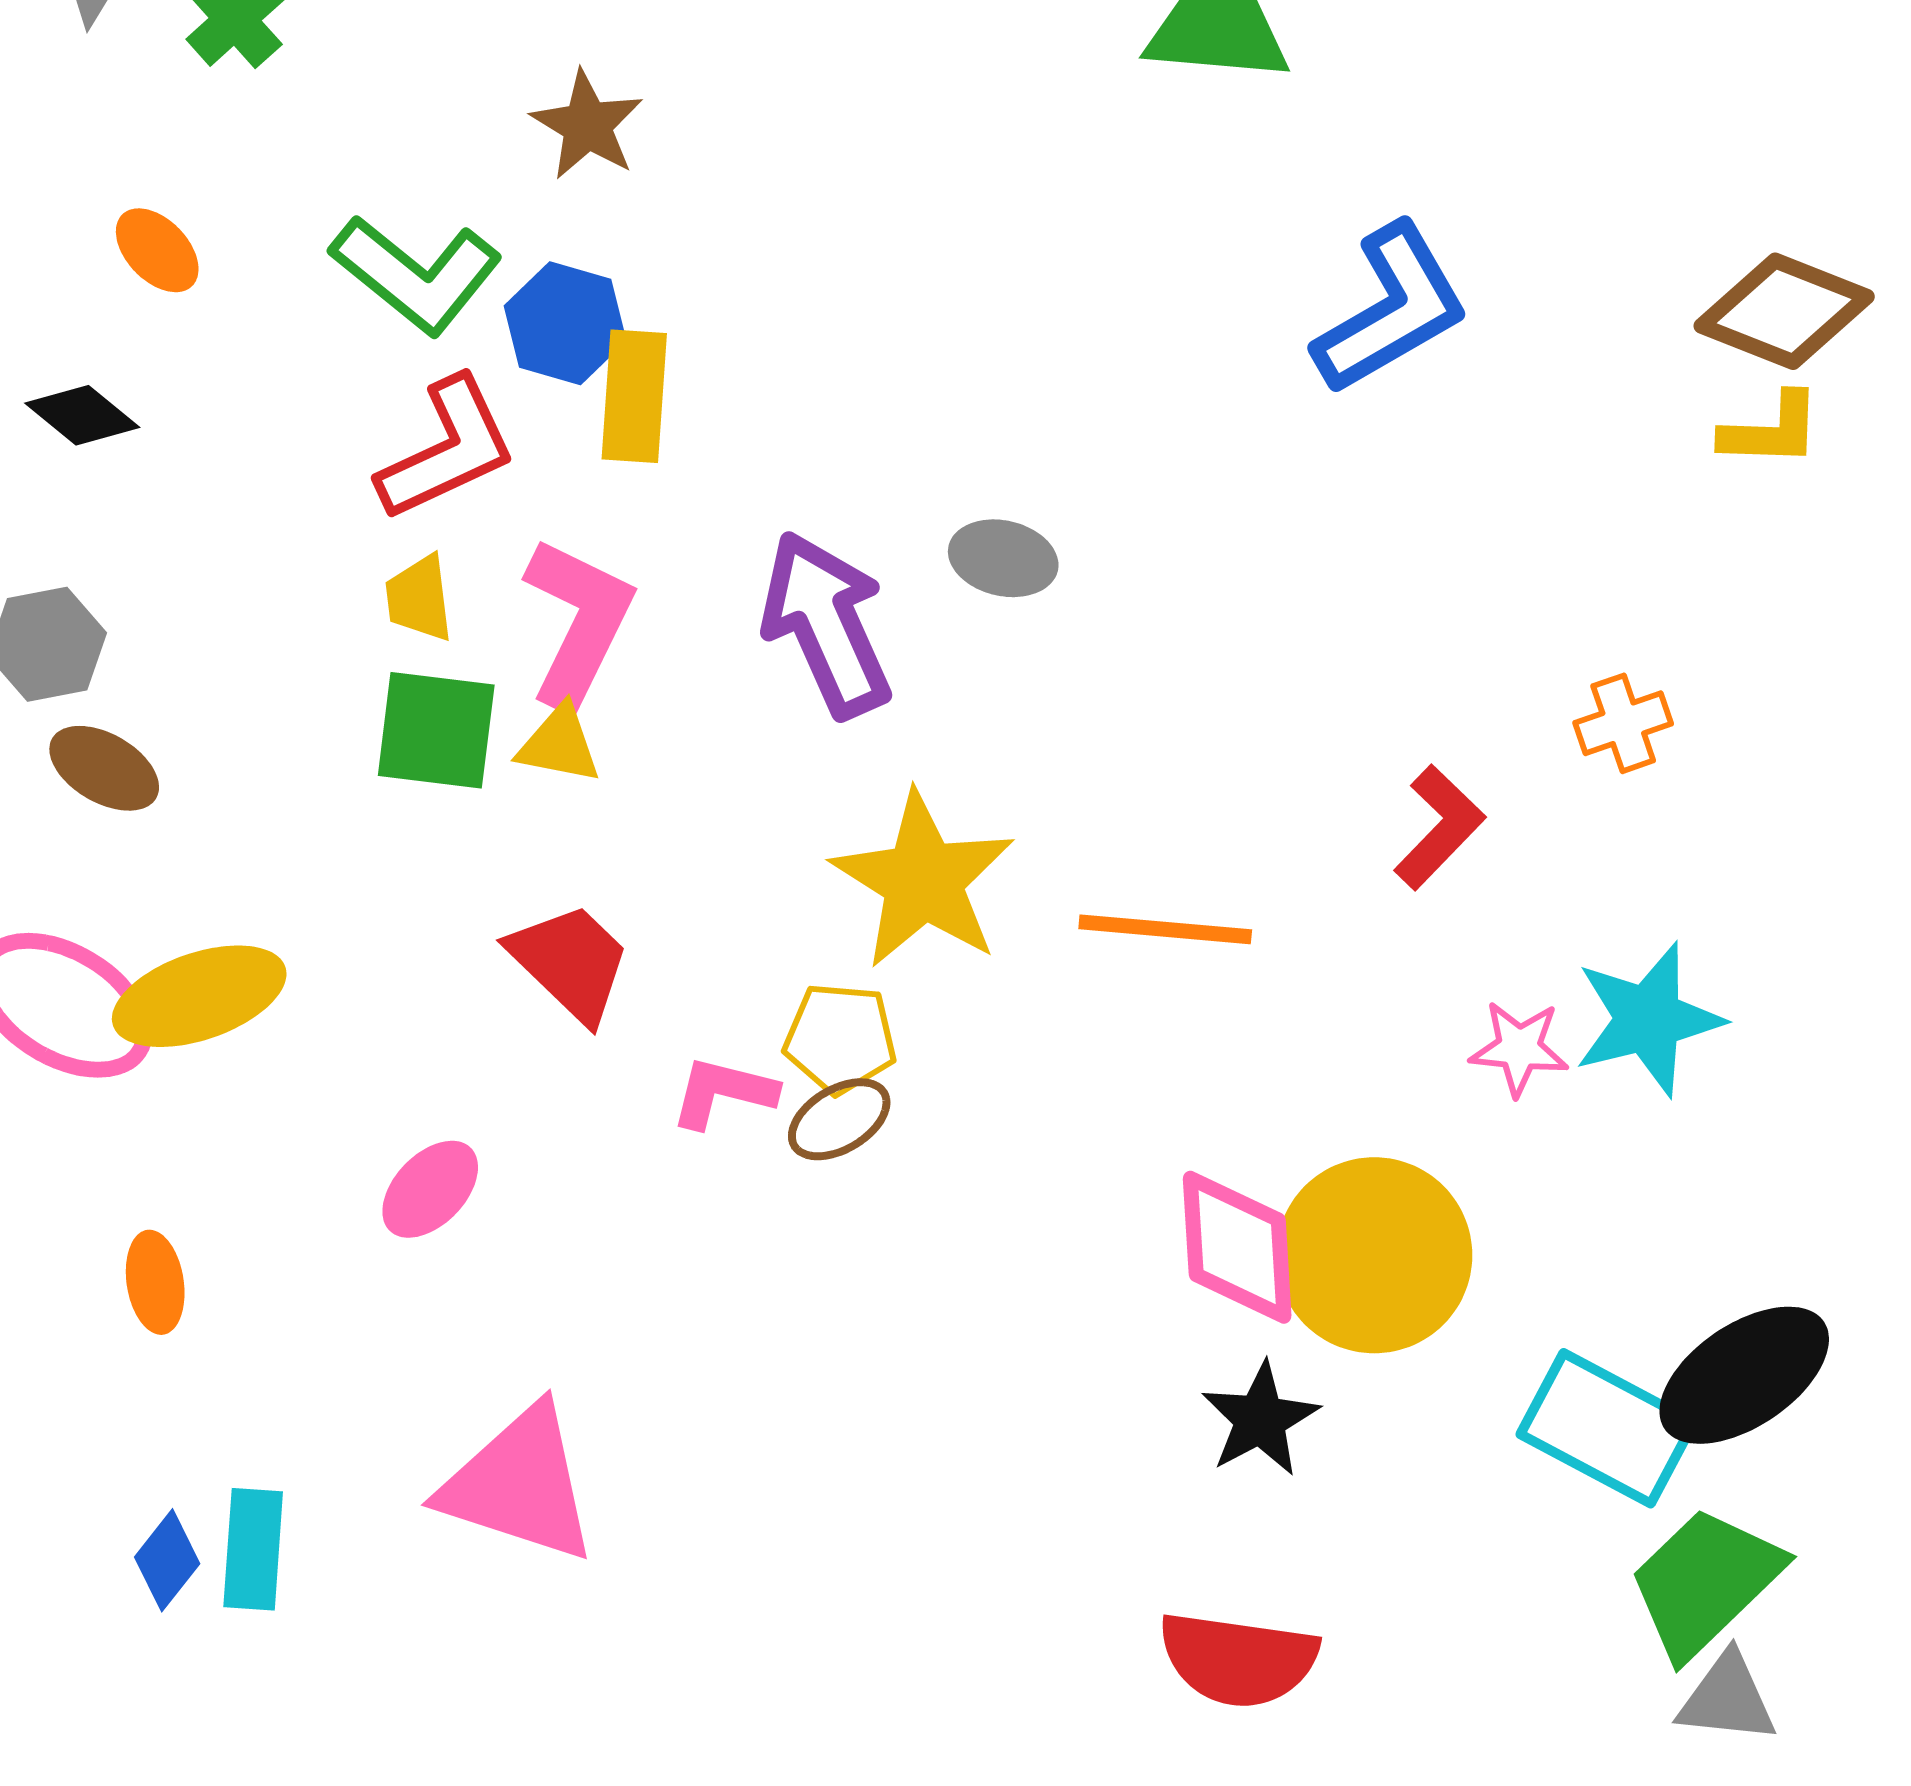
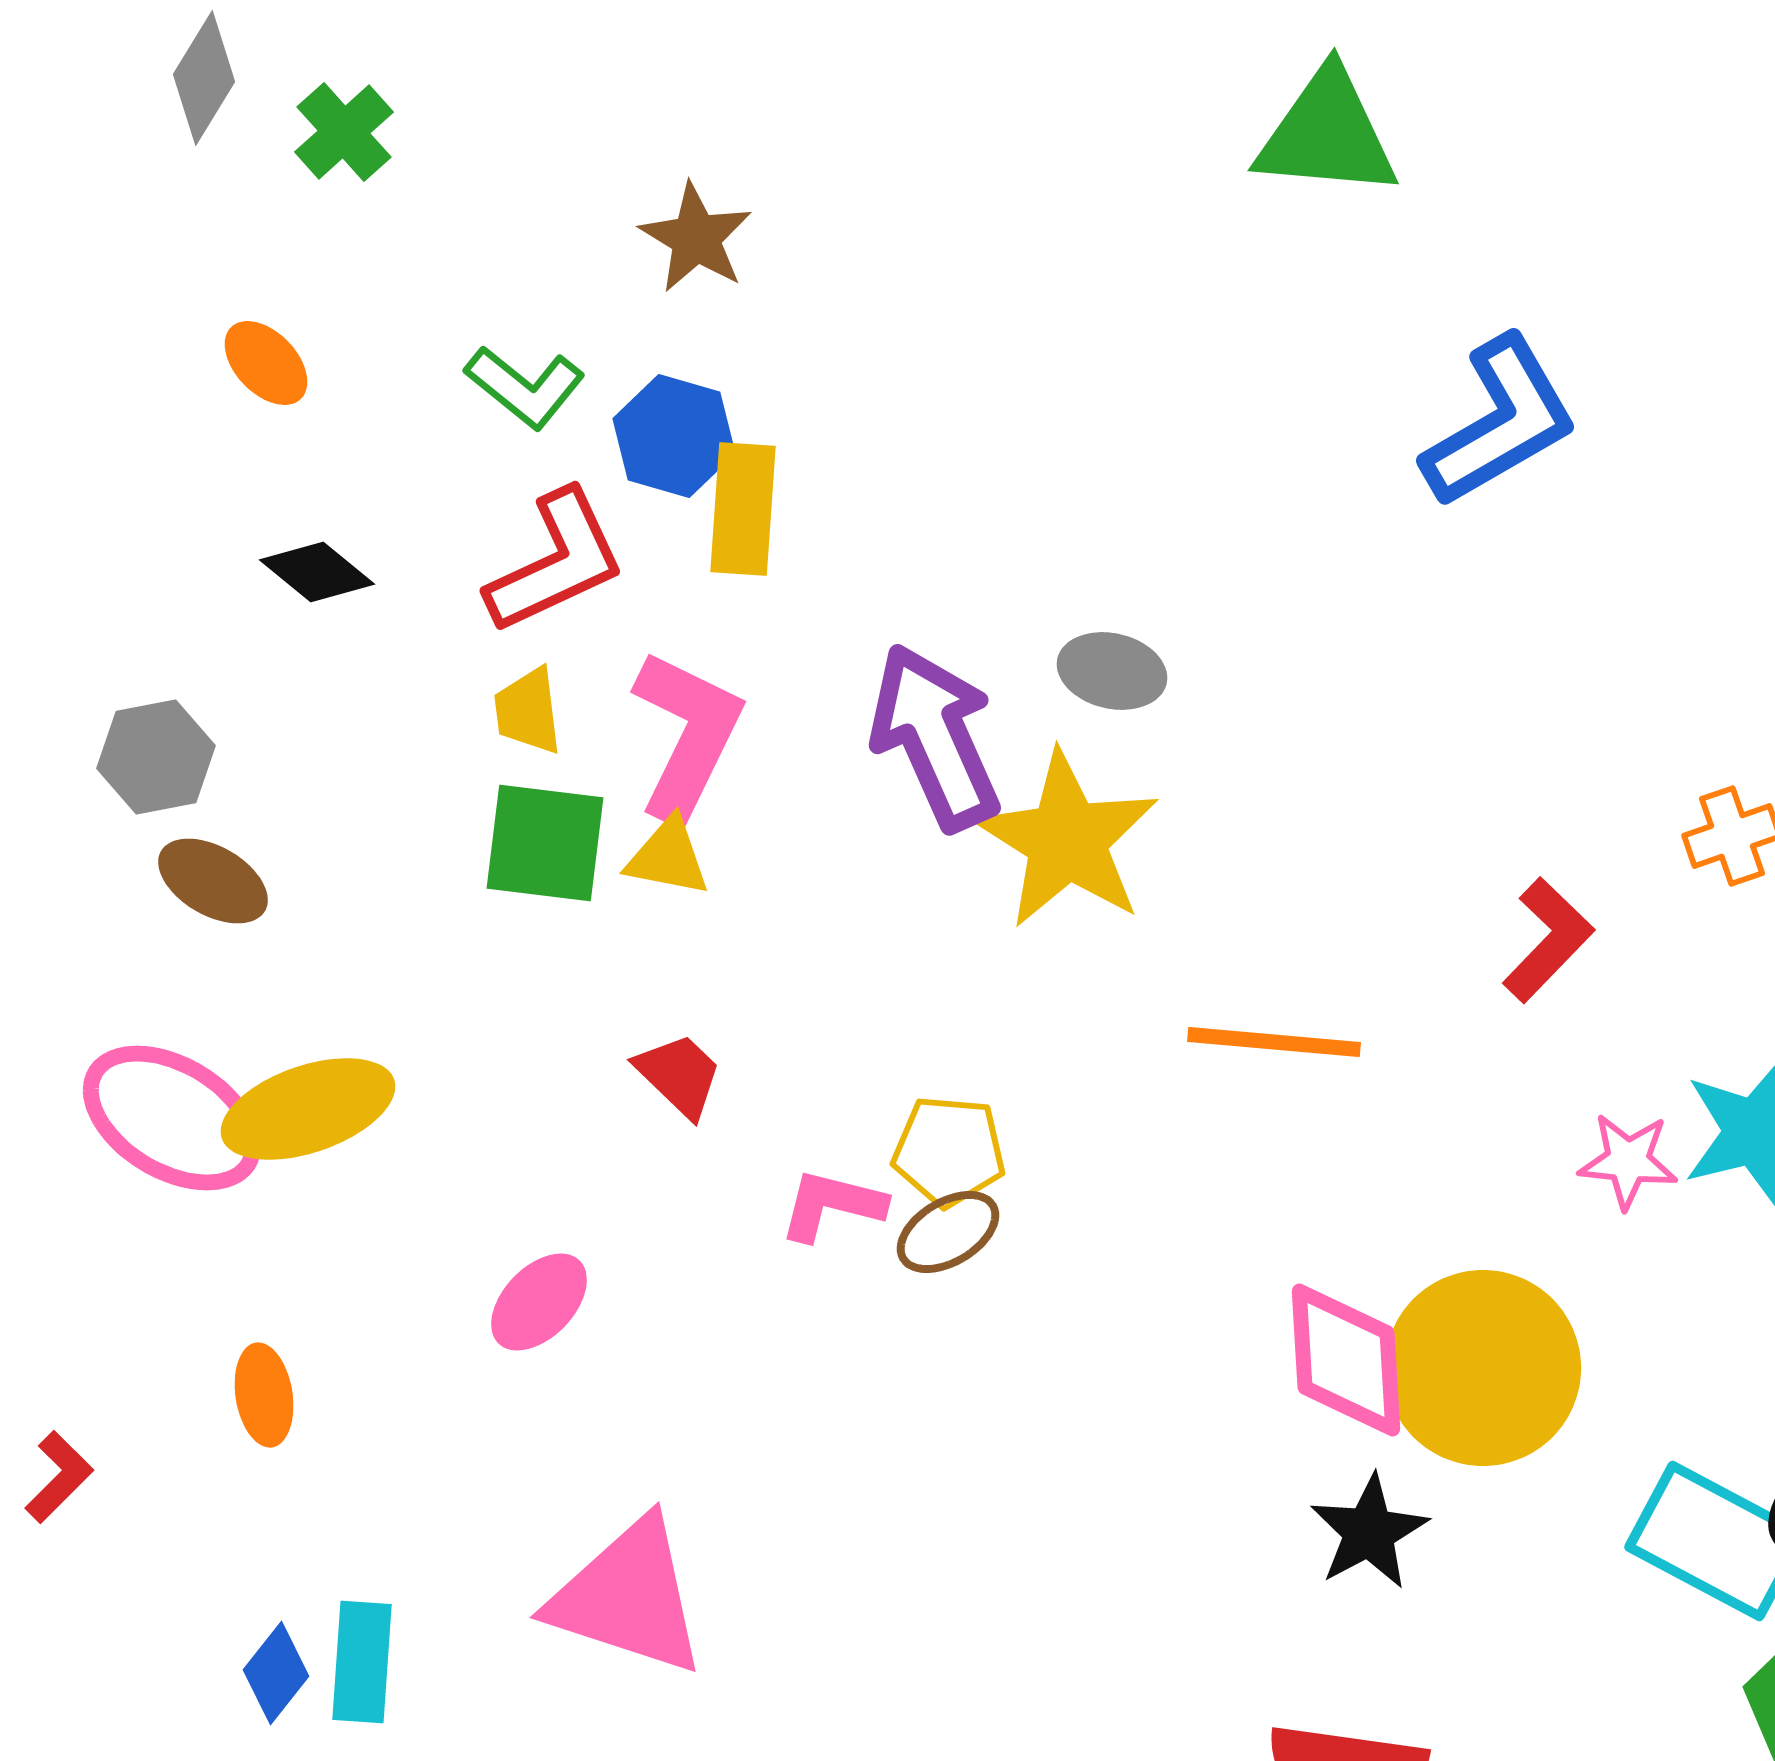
green L-shape: (416, 274) -> (525, 387), size x0.7
black diamond: (82, 415) -> (317, 572), moved
yellow star: (923, 880) -> (1067, 840), moved
red trapezoid: (570, 962) -> (679, 1075), size x0.7

